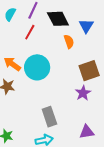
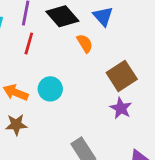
cyan circle: (37, 67) -> (50, 89), size x0.7

